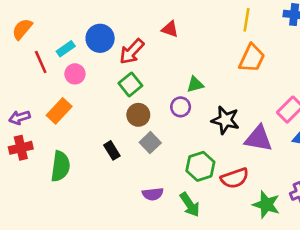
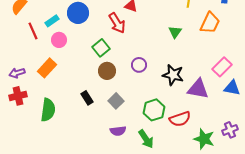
red arrow: (132, 51) -> (117, 23), moved, turned -75
orange trapezoid: (252, 58) -> (210, 23), moved
green triangle: (195, 84) -> (175, 32), moved, turned -40
gray square: (150, 143) -> (116, 101), moved

